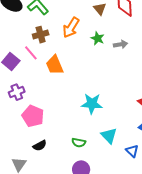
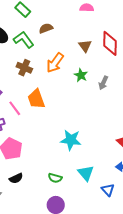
brown cross: (41, 35) -> (24, 68), turned 35
gray arrow: (121, 44) -> (103, 83), turned 120
pink line: (31, 53) -> (15, 108), moved

